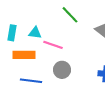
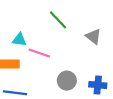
gray circle: (62, 70) -> (67, 81), moved

